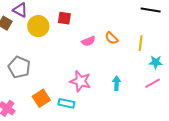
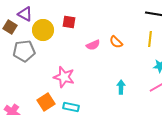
yellow line: (141, 43) -> (150, 39), moved
gray pentagon: (19, 67) -> (24, 51), moved, turned -30
pink star: (80, 81) -> (64, 77), moved

